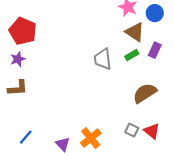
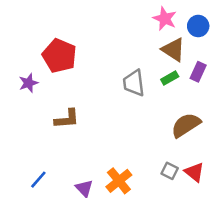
red pentagon: (23, 31) -> (59, 56), moved
brown L-shape: (18, 88) -> (67, 119), moved

